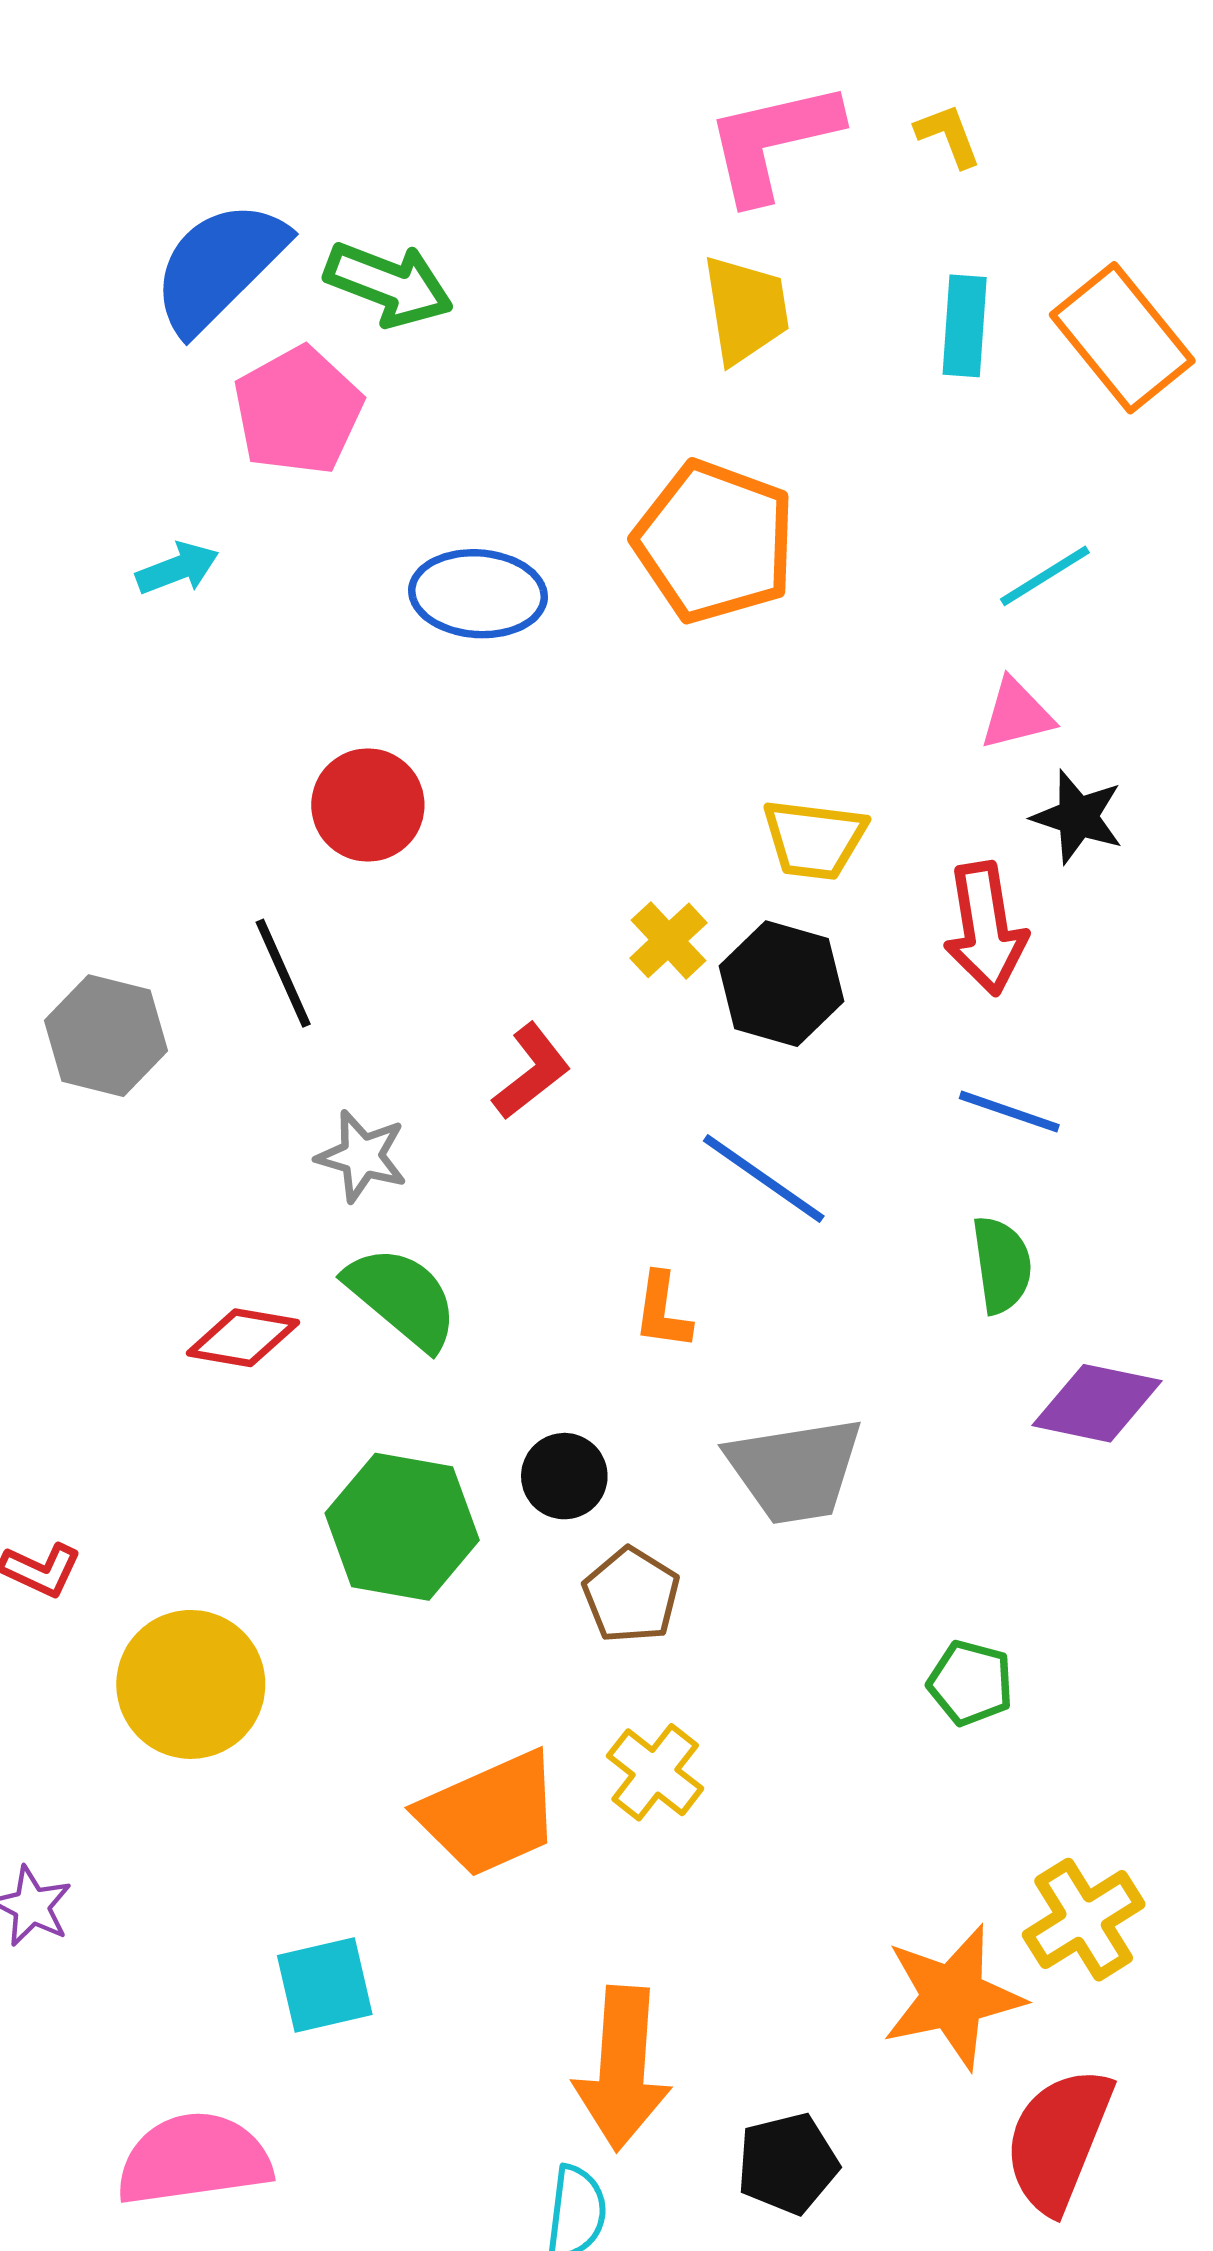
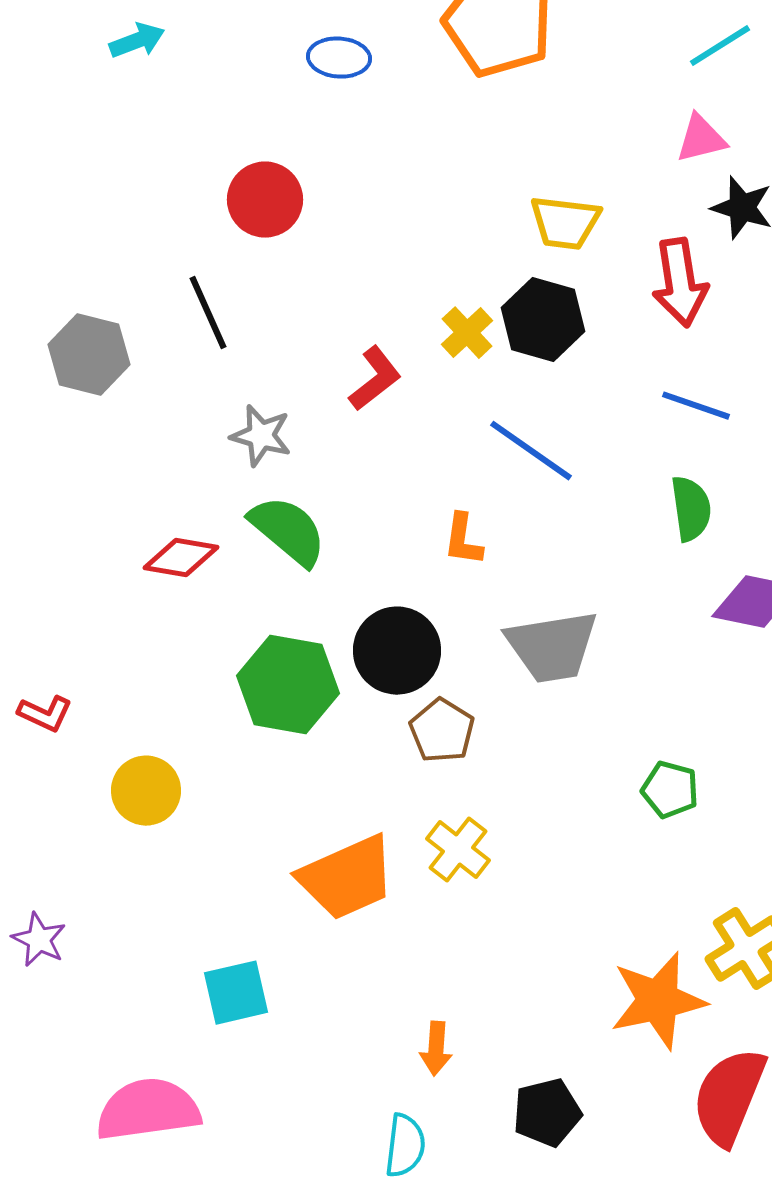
blue ellipse: (478, 594) -> (339, 58), size x0.7
yellow cross: (668, 940) -> (467, 333), moved
black circle: (564, 1476) -> (397, 651), size x1.5
yellow circle: (191, 1684) -> (146, 791), size x0.7
orange arrow: (622, 2068) -> (436, 1049), size x0.5

